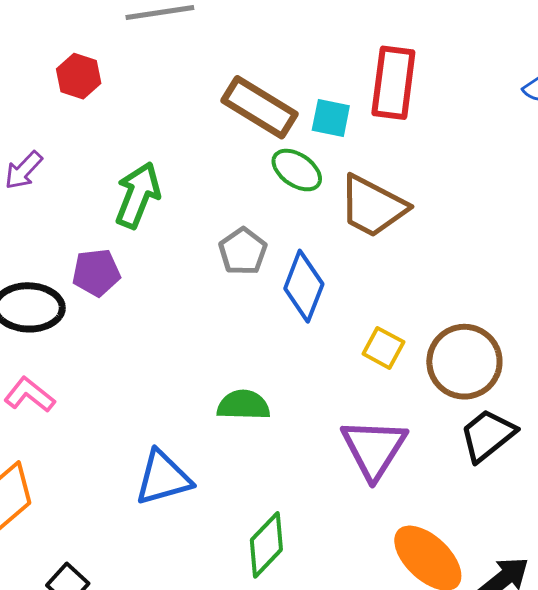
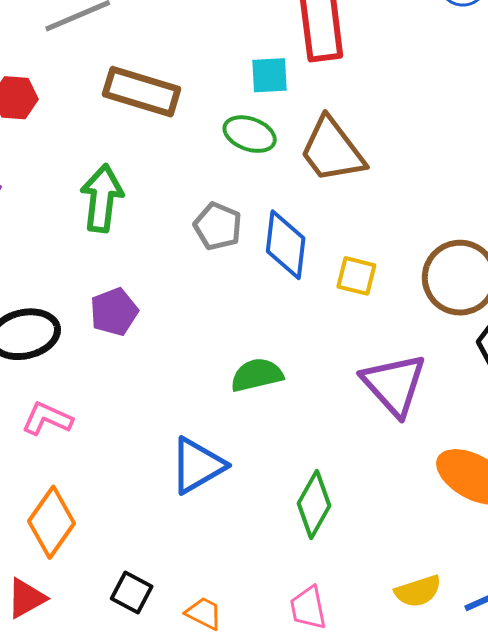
brown rectangle: (259, 107) -> (142, 92), moved
brown trapezoid: (373, 206) -> (332, 150), turned 40
purple pentagon: (96, 273) -> (114, 312), moved
yellow square: (383, 348) -> (356, 276), moved

